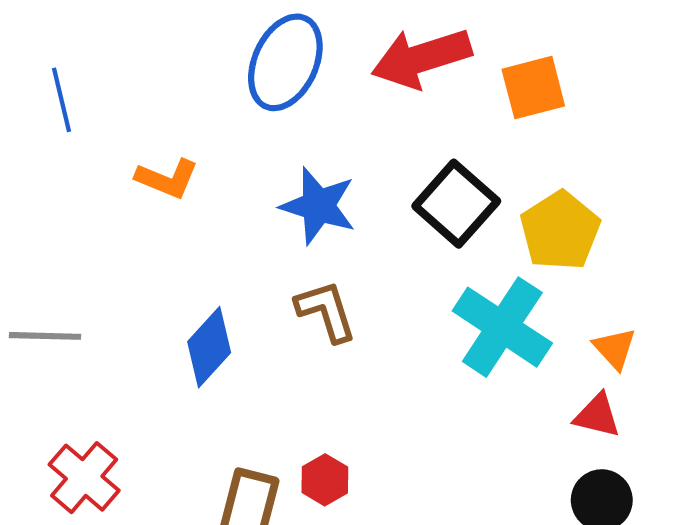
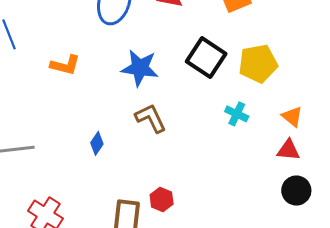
yellow pentagon: (560, 231) -> (258, 64), turned 30
cyan cross: (502, 327) -> (237, 114), size x0.5
blue diamond: (209, 347) -> (97, 143), size x0.6

